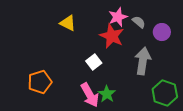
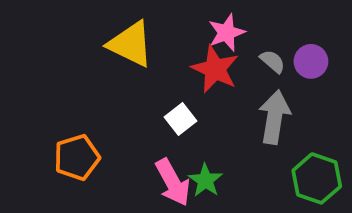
gray semicircle: (139, 22) -> (273, 61), moved
yellow triangle: (68, 23) -> (131, 44), size x1.5

